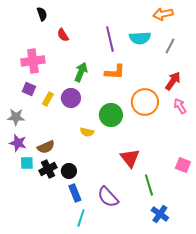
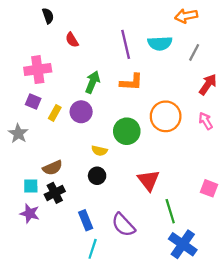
red arrow: (173, 81) -> (208, 84), moved
gray star: (16, 117) -> (18, 134), turned 30
purple star: (18, 143) -> (30, 213), moved
black circle: (69, 171) -> (97, 176), moved
blue cross: (160, 214) -> (183, 244), size x1.4

